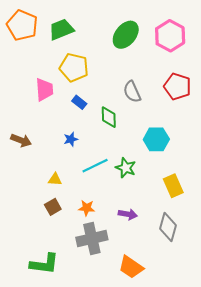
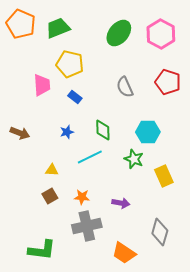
green diamond: (109, 117) -> (103, 130), moved
green star: (126, 168) -> (134, 159), moved
gray diamond: (168, 227) -> (160, 232), moved

